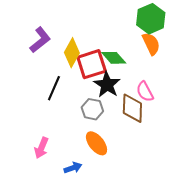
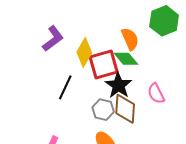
orange semicircle: (151, 44) -> (130, 39), moved
brown diamond: (132, 108) -> (125, 109), moved

